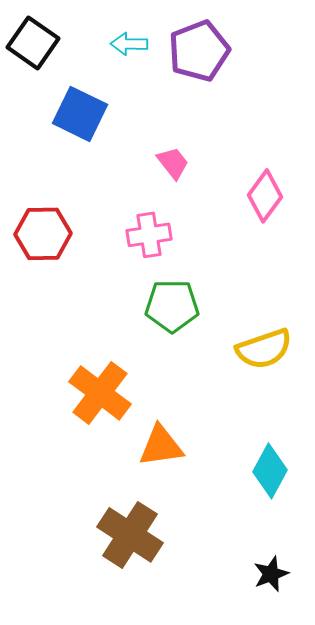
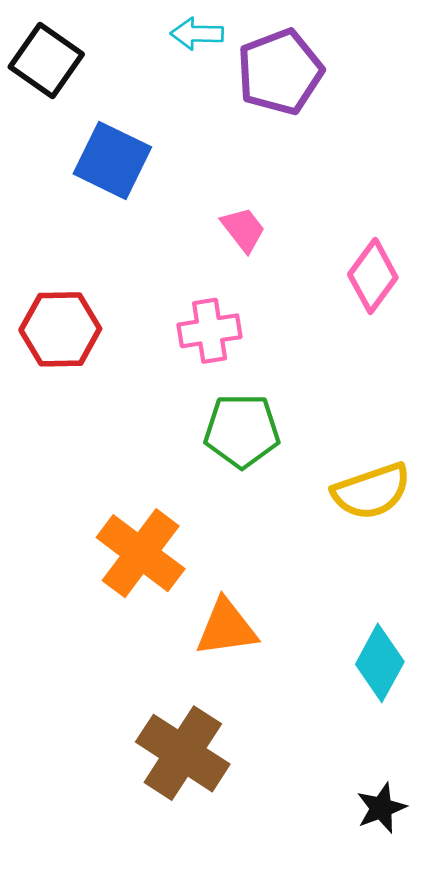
cyan arrow: (129, 44) -> (197, 34), moved

